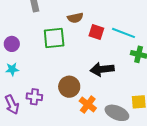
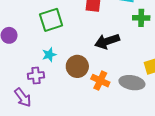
cyan star: (12, 69) -> (49, 55), moved
purple cross: (34, 97) -> (36, 76), moved

